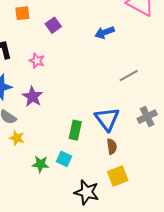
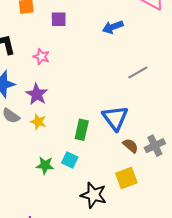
purple square: (53, 25) -> (59, 19), turned 35
gray cross: (147, 117) -> (155, 146), moved
yellow star: (17, 138) -> (38, 122), moved
brown semicircle: (112, 147) -> (131, 146), moved, turned -42

